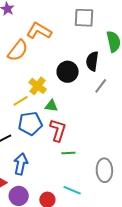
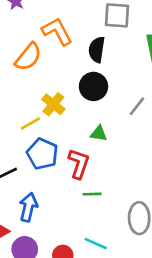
orange L-shape: (39, 31) -> (57, 31), turned 30
black semicircle: (92, 61) -> (97, 50), moved
green triangle: (51, 106) -> (99, 133), moved
blue pentagon: (30, 123) -> (42, 154), turned 30

